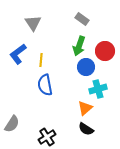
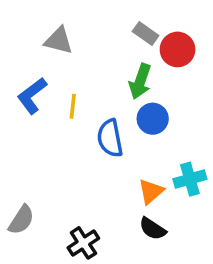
gray triangle: (33, 23) -> (59, 41), turned -42
red circle: (105, 51) -> (178, 49), moved
blue semicircle: (45, 85) -> (110, 138), moved
cyan cross: (98, 89) -> (190, 179), moved

